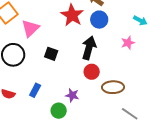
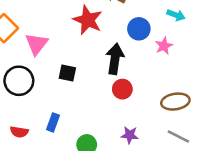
blue circle: (99, 20) -> (139, 29), moved
brown ellipse: (113, 87) -> (175, 102), moved
purple star: (72, 95) -> (130, 135), moved

